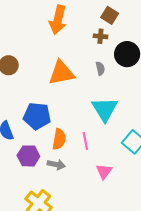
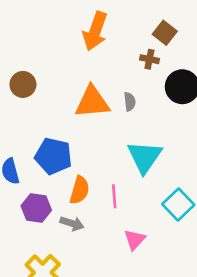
gray semicircle: (100, 68) -> (130, 102), moved

